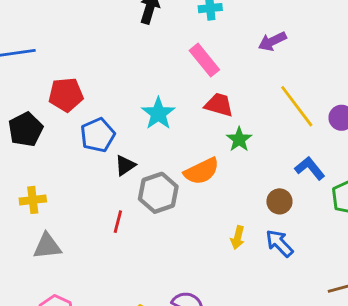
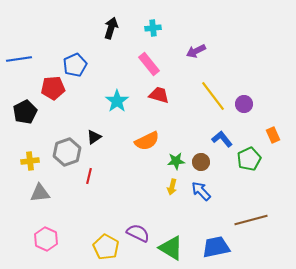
blue pentagon: (98, 135) -> (75, 65), moved
green star: (239, 139) -> (176, 161), moved, turned 30
gray hexagon: (158, 193) -> (67, 152), moved

